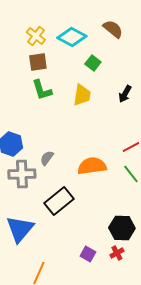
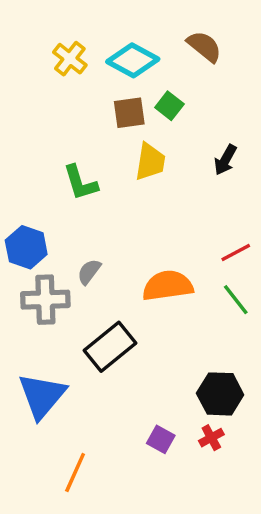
brown square: (38, 62) -> (129, 113), moved
green L-shape: (42, 90) -> (80, 183), moved

